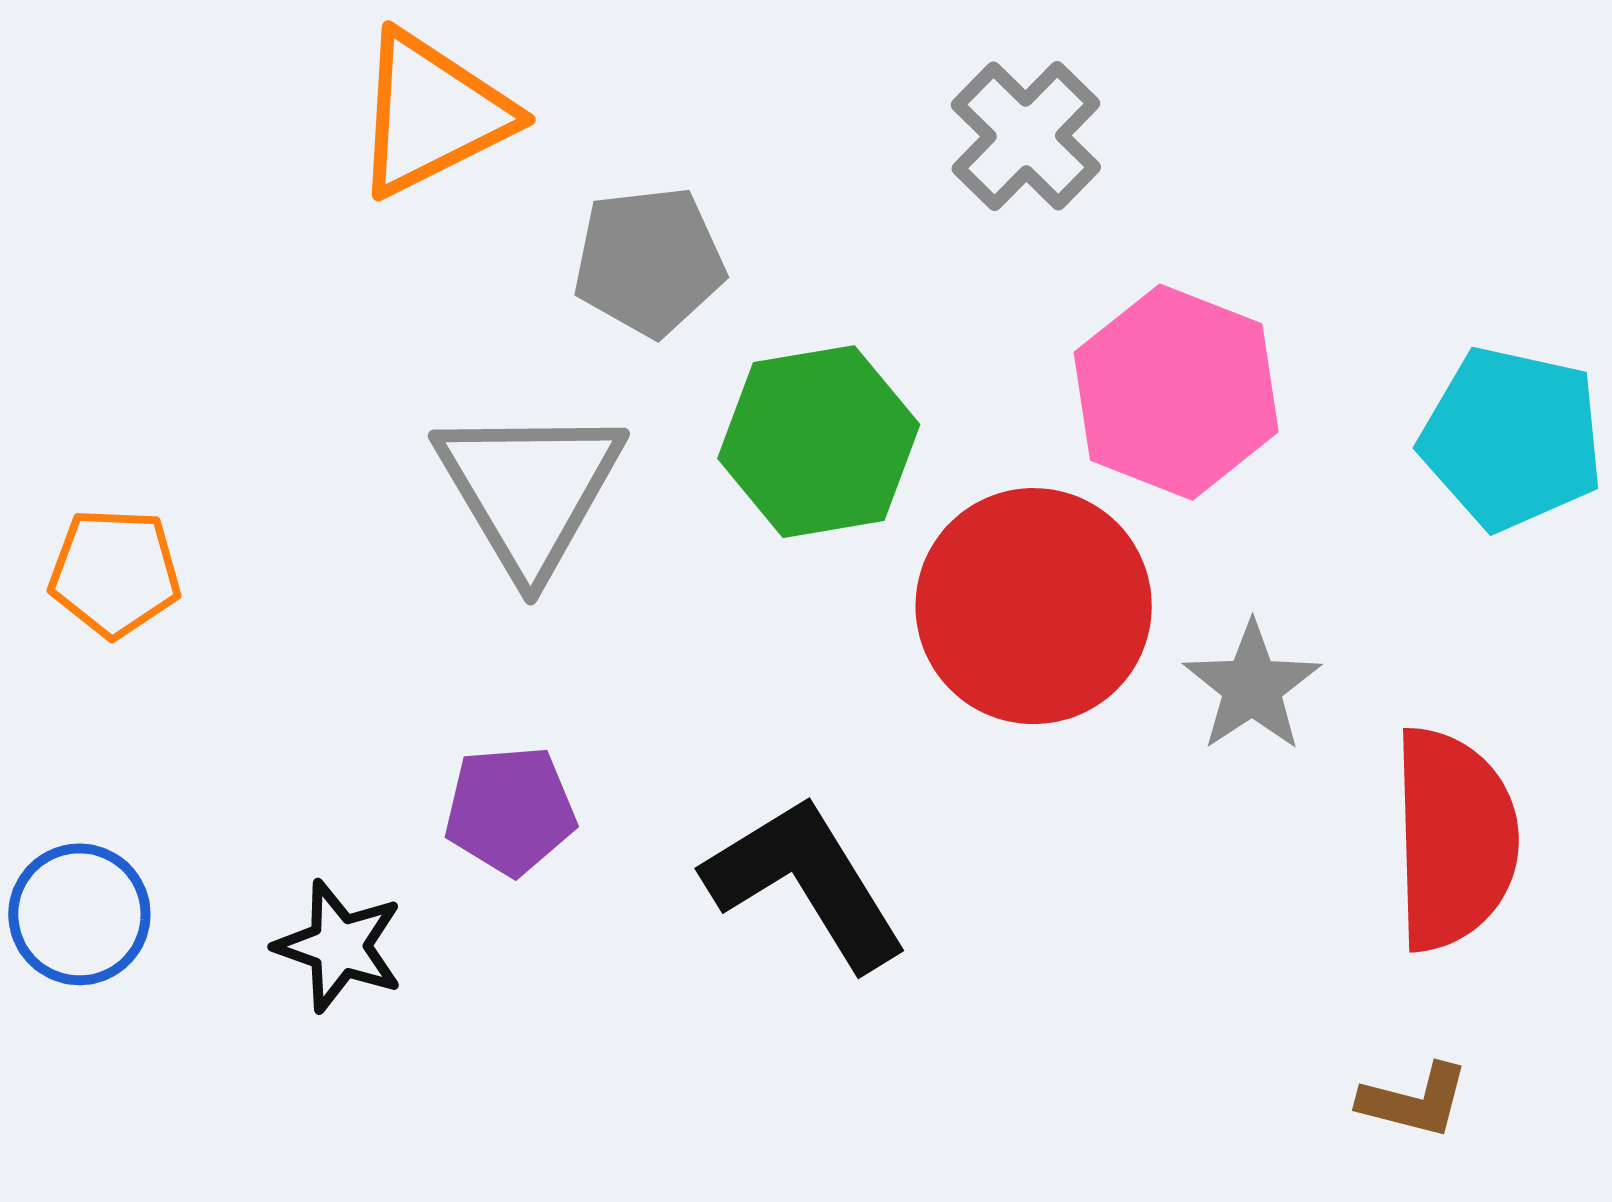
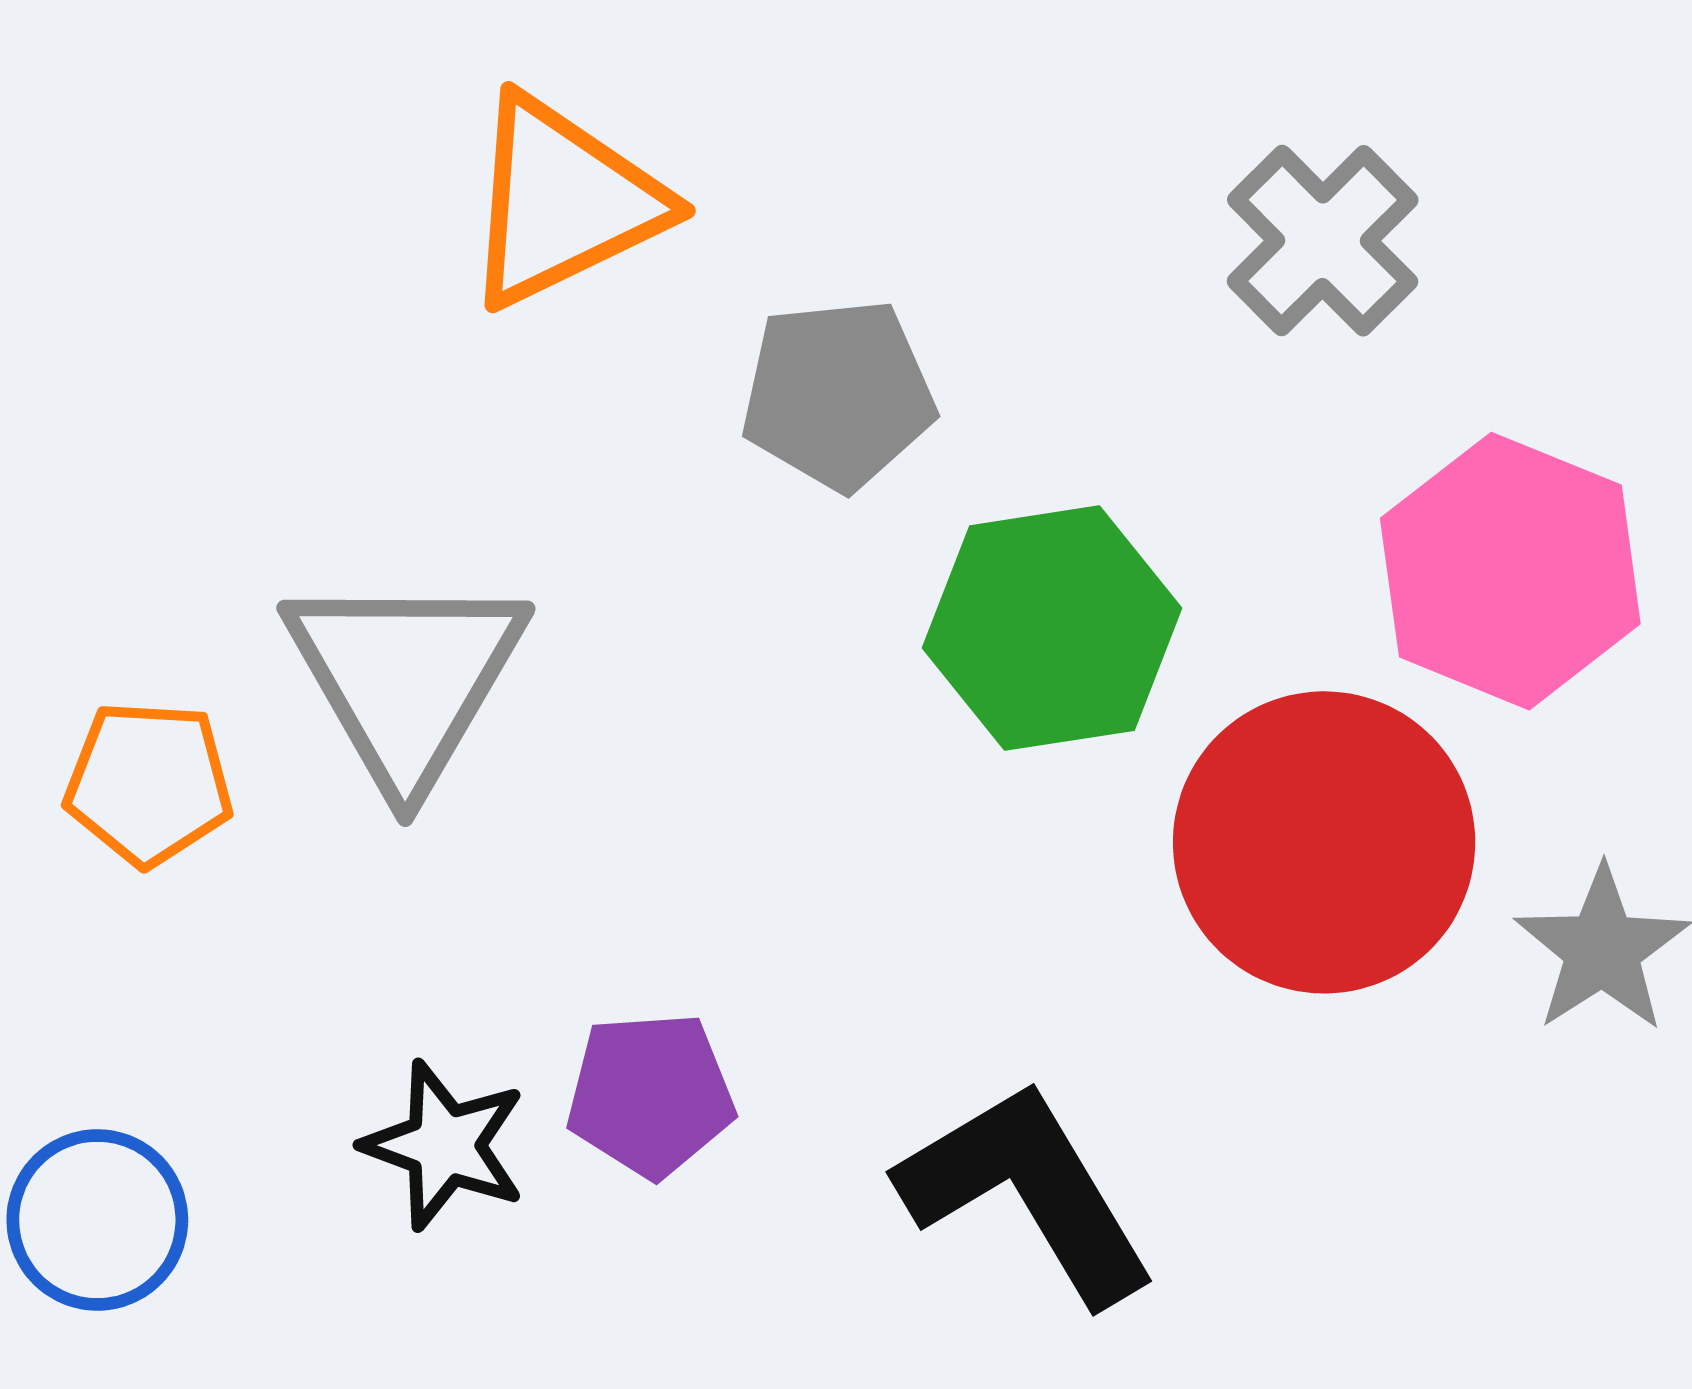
gray triangle: (529, 490) -> (406, 678), moved
black star: (339, 946) -> (445, 1145), moved

